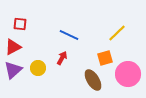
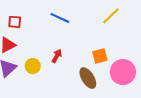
yellow line: (117, 33) -> (111, 16), moved
blue line: (69, 35) -> (60, 18), moved

